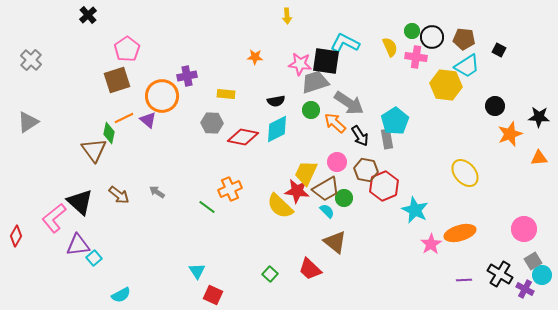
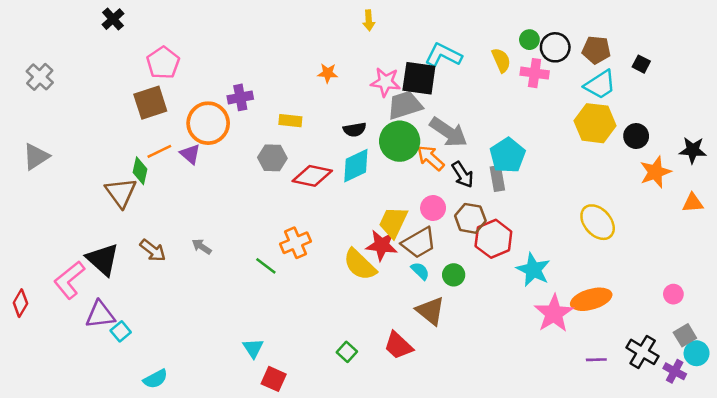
yellow hexagon: (446, 85) -> (595, 123), moved
green circle: (311, 110) -> (400, 141), size x1.8
green circle: (344, 198) -> (454, 275), moved
pink circle: (524, 229) -> (673, 294), size x0.6
pink star: (431, 244) -> (554, 313), size x1.4

